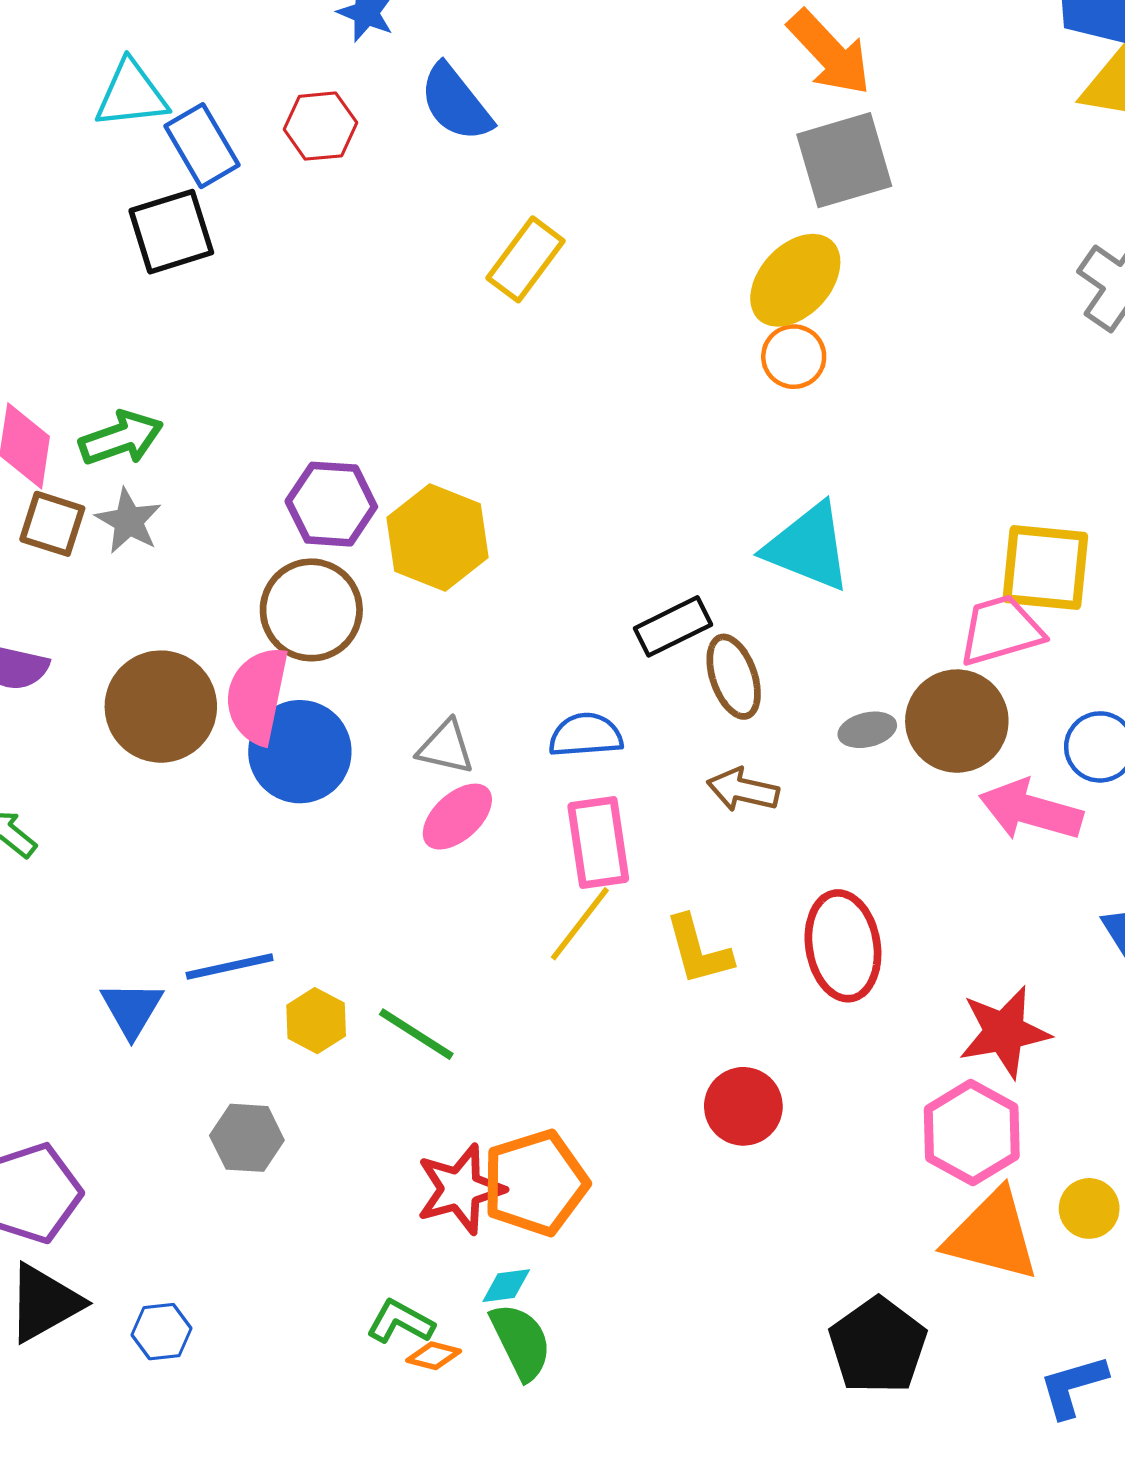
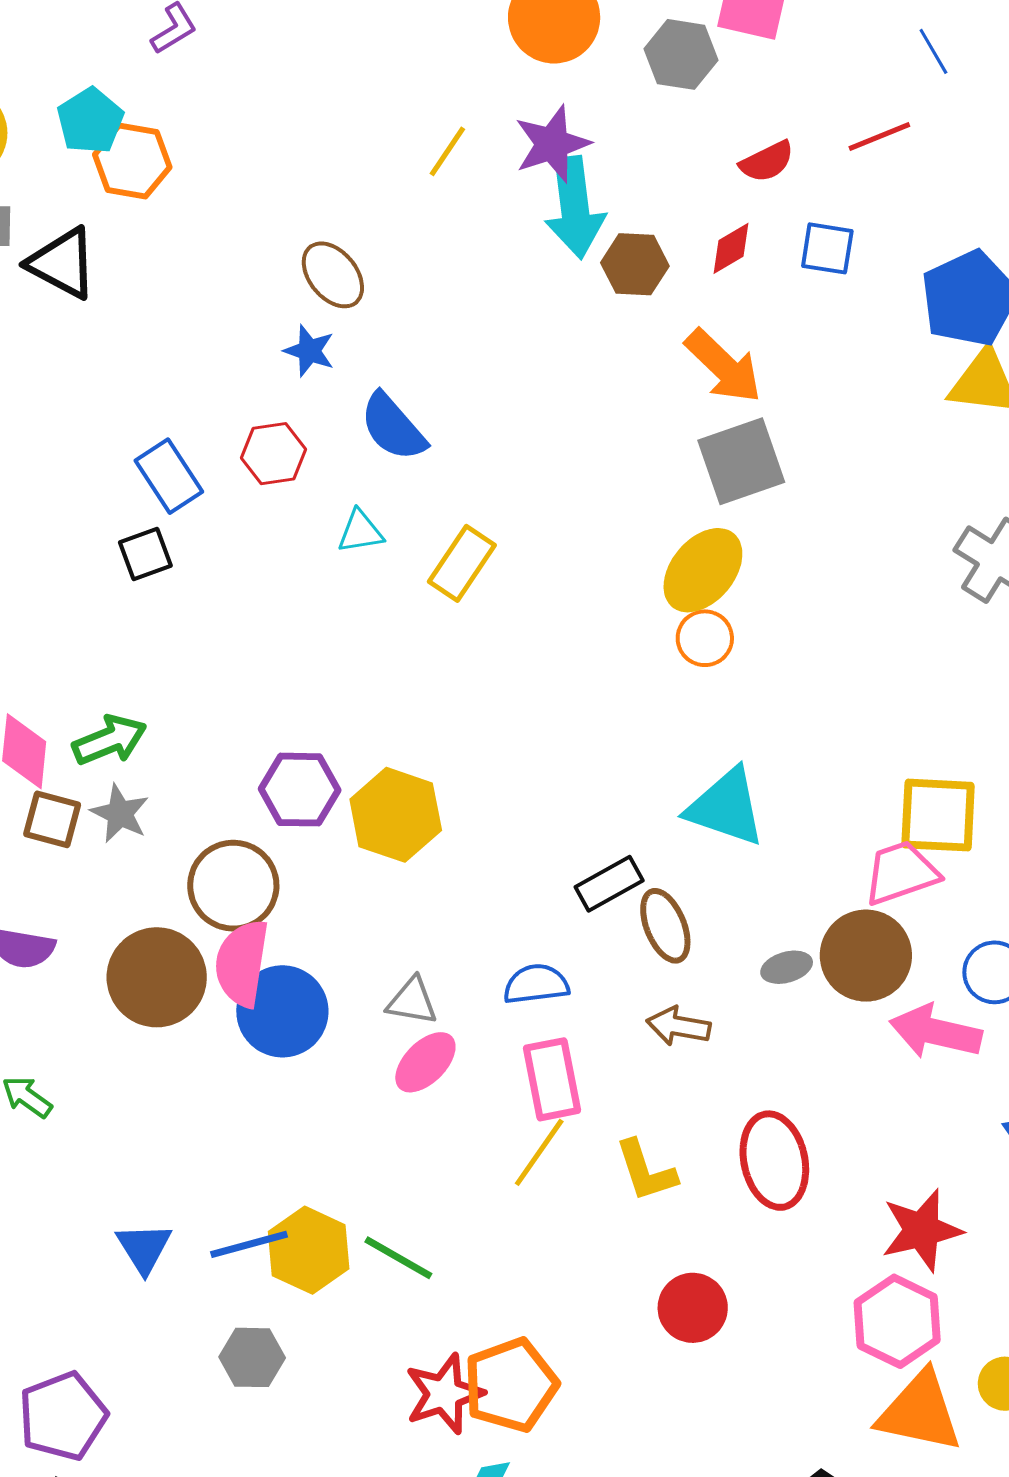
cyan triangle: (131, 94) -> (360, 532), moved, size x0.7
black square: (171, 232) -> (145, 554), size x0.7
brown circle: (311, 610) -> (233, 886), moved
blue line: (230, 966) -> (249, 1244), moved
yellow hexagon: (316, 1021) -> (309, 1250), size x1.5

